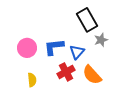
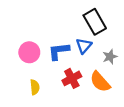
gray star: (101, 40) -> (110, 57), moved
blue triangle: (77, 52) -> (84, 46), moved

